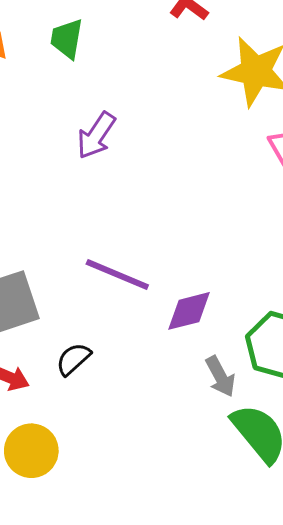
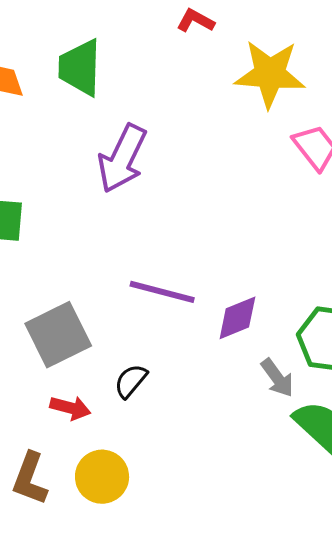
green trapezoid: (67, 39) -> (80, 68), size x1.4
purple arrow: (96, 135) -> (122, 159), size x1.4

